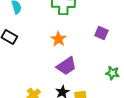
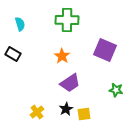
purple square: (101, 33) -> (105, 50), size x1.6

